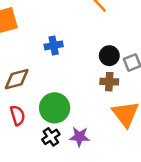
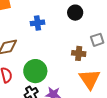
black circle: (109, 56) -> (75, 13), moved

